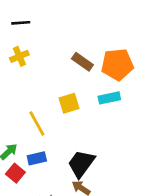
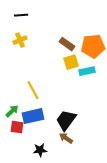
yellow square: (69, 103) -> (71, 62), moved
blue rectangle: (37, 158) -> (33, 116), size x1.5
red square: (15, 173) -> (17, 127), turned -32

